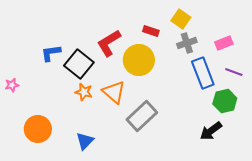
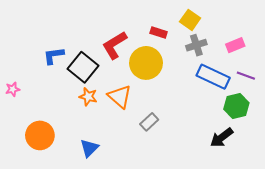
blue rectangle: (203, 73) -> (213, 77), turned -44
gray rectangle: (142, 116) -> (149, 122), size x0.6

